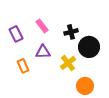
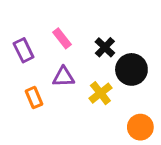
black cross: (71, 32) -> (105, 47), turned -32
orange circle: (85, 86) -> (140, 127), moved

